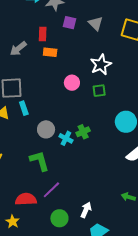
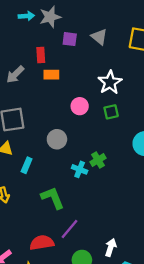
cyan rectangle: (24, 108) -> (27, 165), moved, turned 48
gray circle: (46, 129) -> (57, 139), moved

